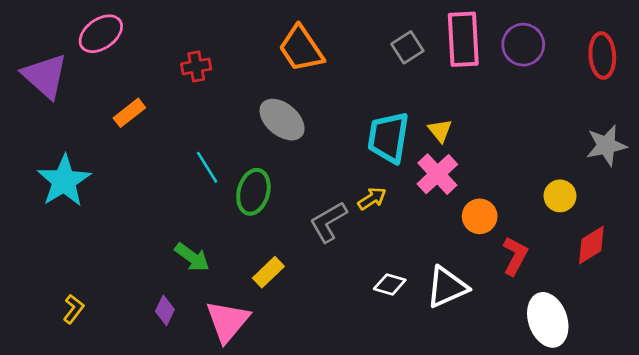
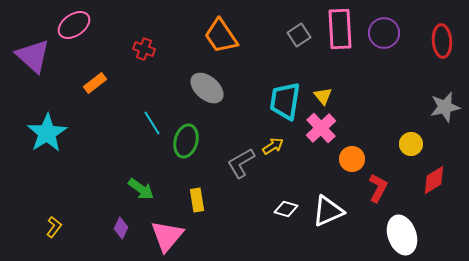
red cross: (196, 66) -> (144, 49), turned 30
yellow rectangle: (268, 272) -> (197, 200), turned -55

